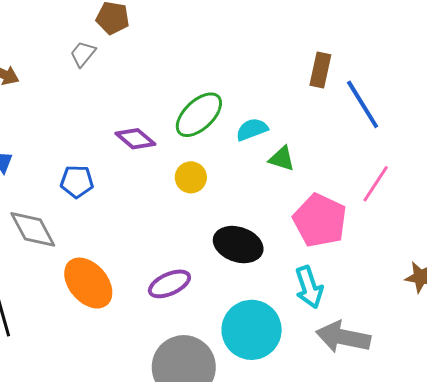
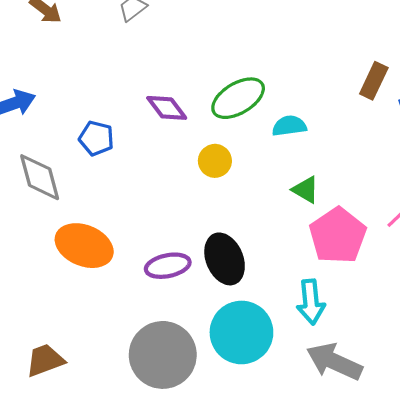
green triangle: (282, 159) -> (306, 190), moved
black ellipse: (238, 245) -> (225, 259), moved, turned 36
orange ellipse: (88, 283) -> (84, 246), turned -40

